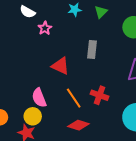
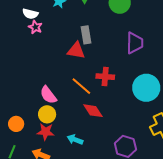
white semicircle: (28, 12) -> (30, 14), moved
red triangle: (60, 66) -> (76, 50), moved
red diamond: (78, 125) -> (93, 111), turned 55

